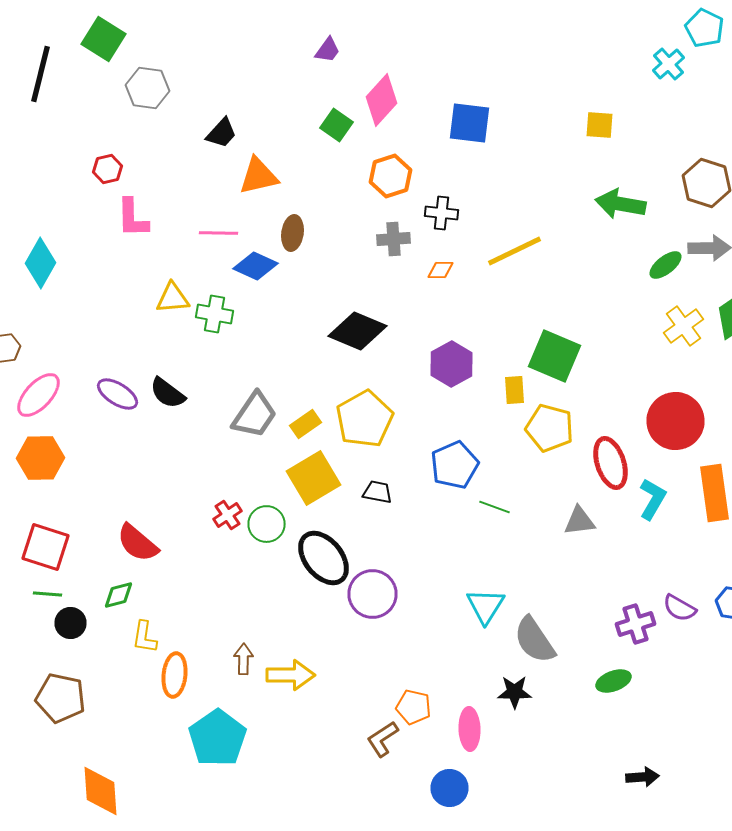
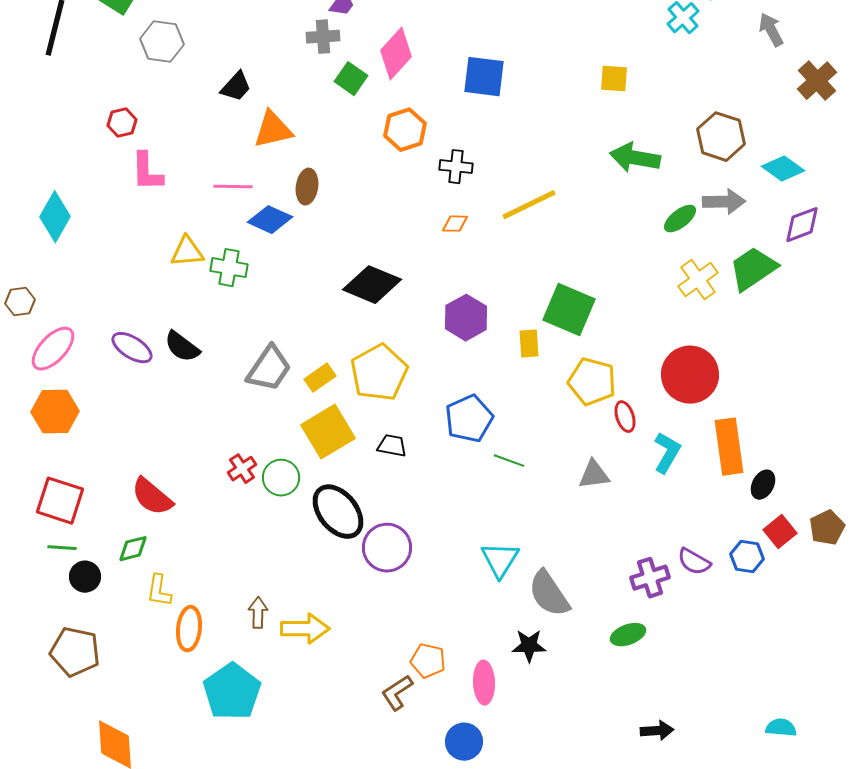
gray cross: (394, 239) -> (323, 37), moved
yellow pentagon: (550, 428) -> (592, 382), moved
red ellipse: (610, 463) -> (625, 417), size x0.6

